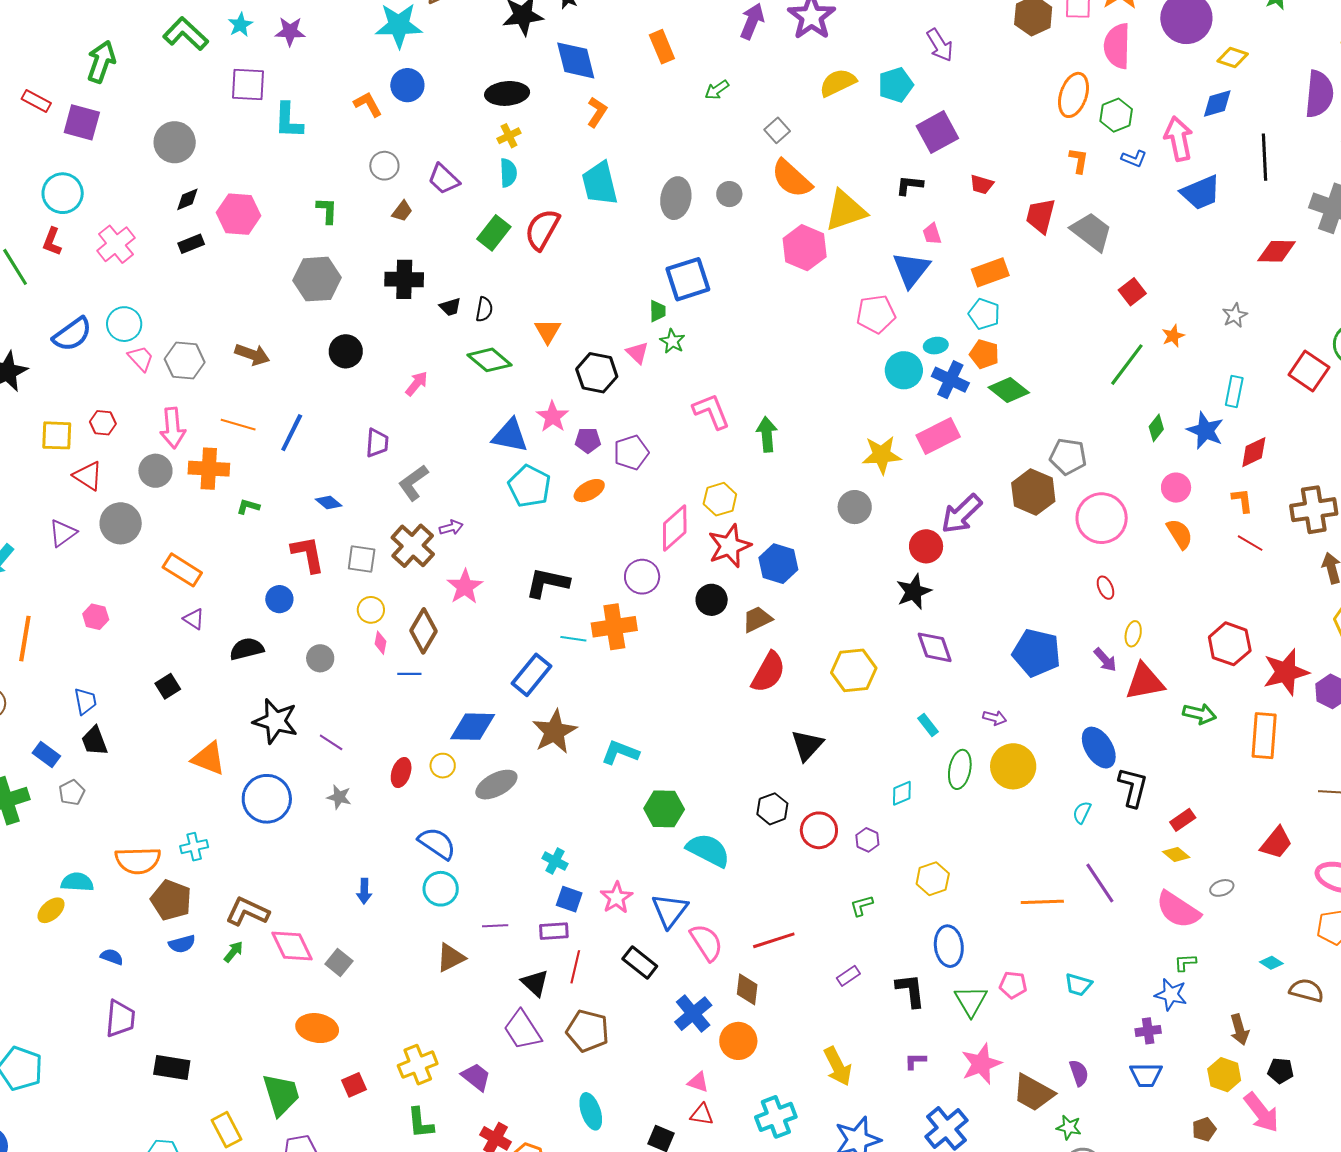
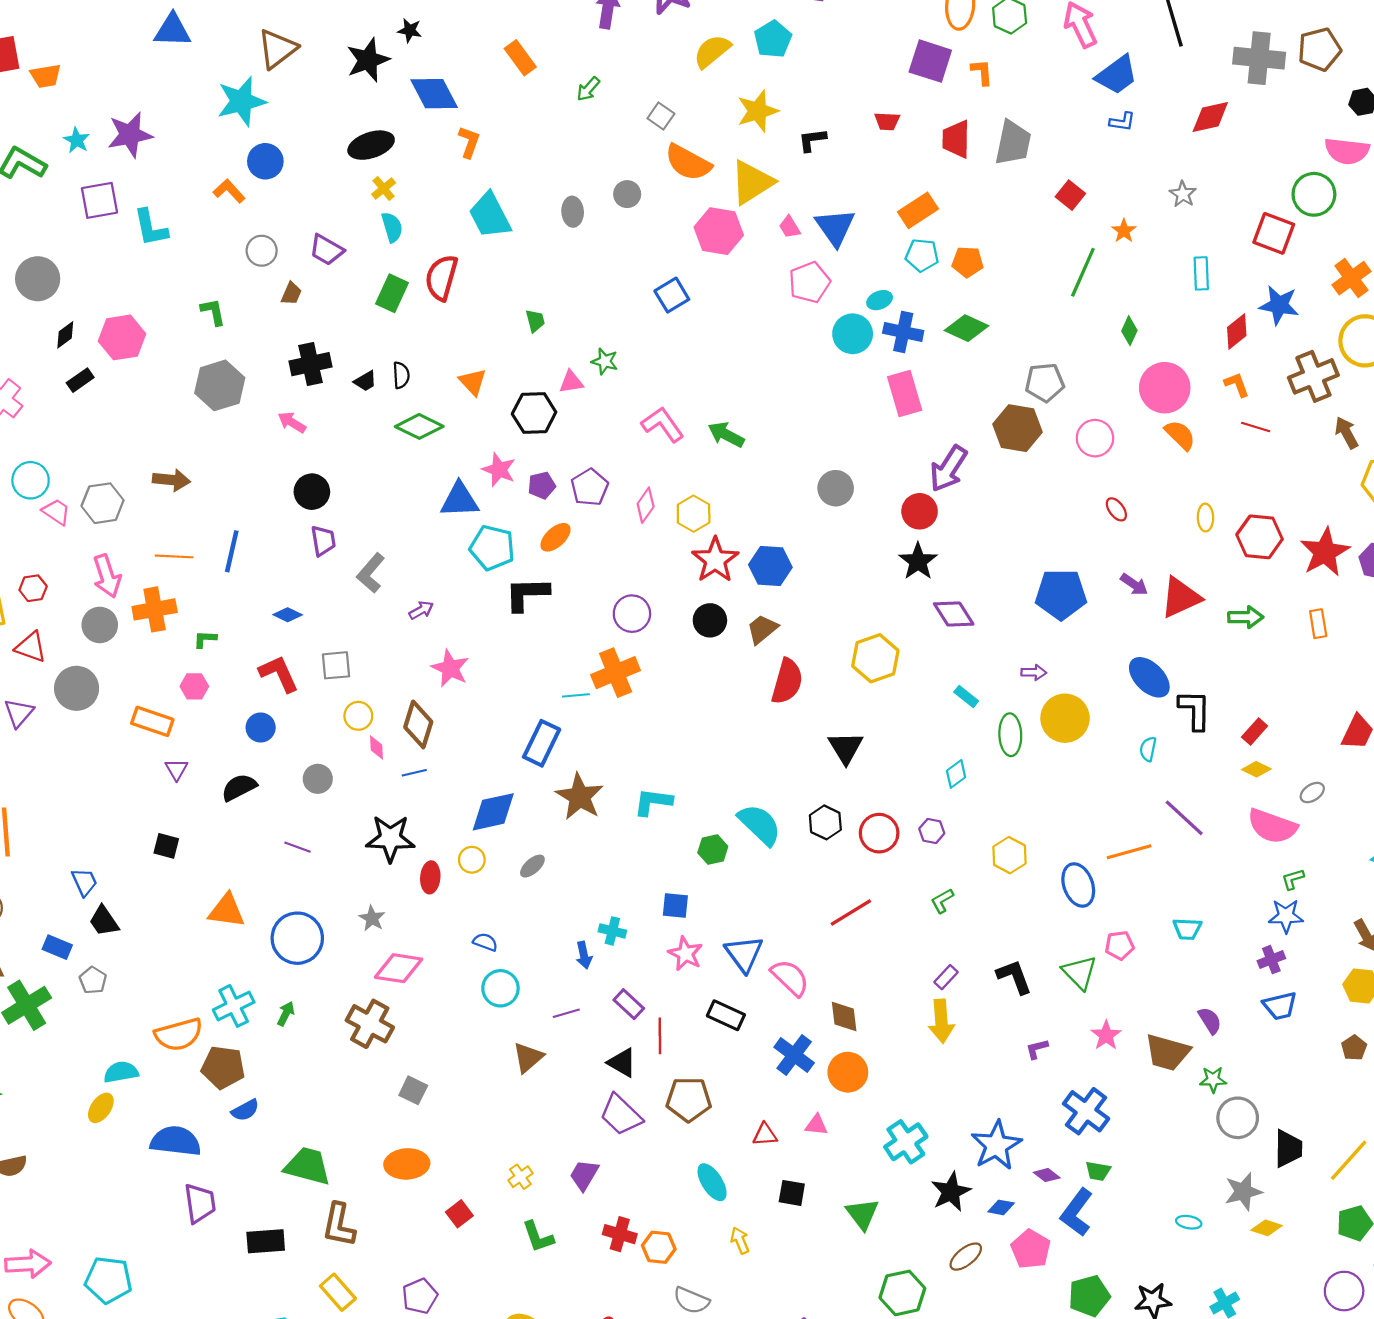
purple star: (290, 31) -> (130, 135), size x1.4
purple square: (937, 132) -> (930, 61), moved, turned -30
blue L-shape: (1134, 159) -> (1122, 122), moved
gray ellipse: (676, 198) -> (573, 212), size x0.7
gray trapezoid: (1092, 232) -> (1013, 143), turned 78
pink trapezoid: (932, 234) -> (790, 227), moved
blue square: (688, 279) -> (672, 295), moved, size x0.7
green trapezoid: (658, 311) -> (535, 321), moved
black circle: (346, 351) -> (312, 492), moved
pink triangle: (637, 353) -> (571, 382), turned -40
orange pentagon: (984, 354) -> (968, 262), moved
pink arrow: (417, 384) -> (292, 422), moved, turned -84
blue star: (1205, 431) -> (1279, 305), moved
green arrow: (767, 434) -> (726, 435), turned -44
pink rectangle: (938, 436) -> (905, 393), turned -66
yellow star: (882, 455) -> (758, 111), moved
pink circle: (1176, 488) -> (1165, 388), size x1.6
pink circle: (1102, 518) -> (1095, 438), size x0.7
pink diamond: (675, 528) -> (646, 505), moved, size x0.7
brown cross: (413, 546) -> (370, 1024), moved
black L-shape: (547, 583) -> (527, 594), moved
pink hexagon: (96, 617) -> (194, 686), moved
purple triangle: (194, 619) -> (176, 769), turned 40
yellow ellipse: (1133, 634) -> (1205, 518), moved
black square: (168, 686) -> (166, 846), turned -30
black star: (275, 721) -> (390, 838), moved
orange rectangle: (1264, 736) -> (1318, 624), size x0.6
purple line: (331, 742) -> (298, 847), moved
gray ellipse: (496, 785) -> (532, 866), size x0.6
gray star: (339, 797) -> (372, 918), turned 30
green hexagon: (664, 809) -> (713, 850), size x0.7
blue semicircle: (437, 843) -> (485, 942), size x0.6
cyan cross: (194, 847) -> (234, 1006), size x1.4
cyan semicircle: (708, 850) -> (760, 825), moved, turned 30
blue arrow: (364, 891) -> (584, 955), moved
blue square: (569, 899) -> (675, 905), moved
brown L-shape: (247, 912) -> (339, 1225), moved, turned -90
purple rectangle: (554, 931) -> (629, 1004), turned 60
red line: (774, 940) -> (851, 912), moved
pink diamond: (292, 946) -> (399, 968), moved, turned -42
blue ellipse: (949, 946) -> (1078, 885), moved
green arrow: (233, 952) -> (286, 1014), moved
blue semicircle: (112, 957) -> (176, 1141), size x2.0
pink star: (981, 1064) -> (1106, 1035), size x0.7
yellow cross: (418, 1065) -> (520, 1177), size x0.6
yellow arrow: (838, 1066) -> (941, 1021), moved, turned 36
purple trapezoid: (476, 1077) -> (584, 1175), turned -84
green trapezoid: (281, 1095) -> (308, 1166), moved, turned -45
red triangle: (702, 1114) -> (765, 1135), moved

